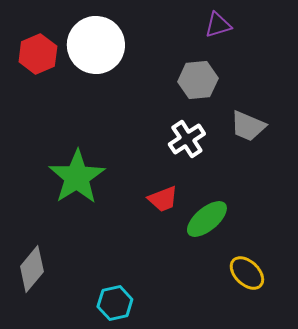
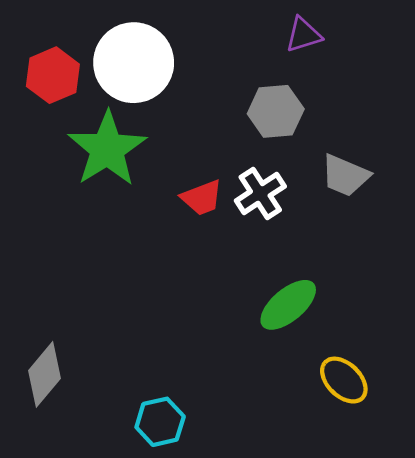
green star: (77, 177) -> (107, 149), moved
red trapezoid: (163, 199) -> (202, 198), moved

